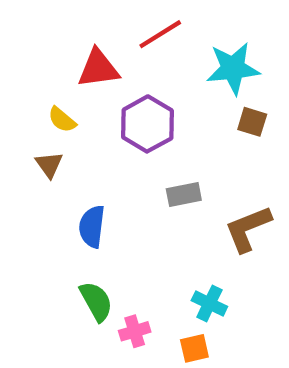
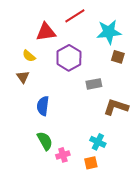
gray rectangle: (184, 194) -> (94, 84), moved
brown L-shape: (248, 229) -> (116, 107), turned 40

